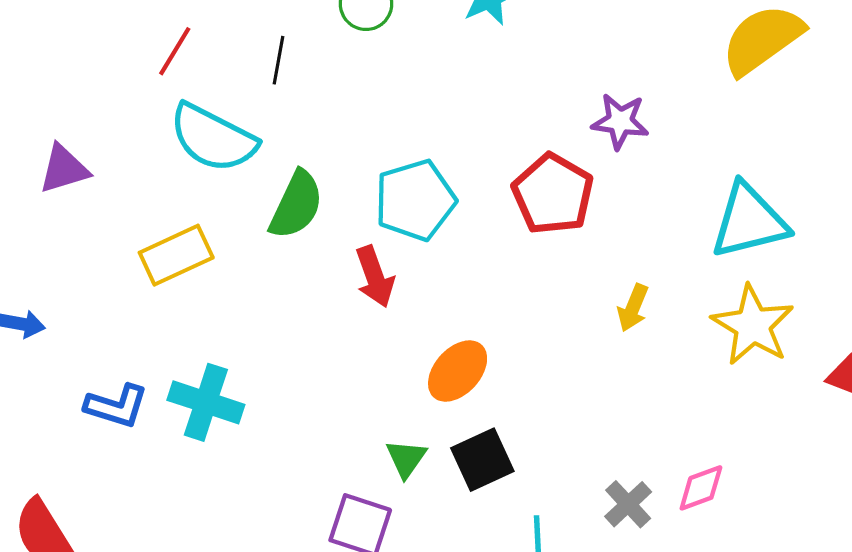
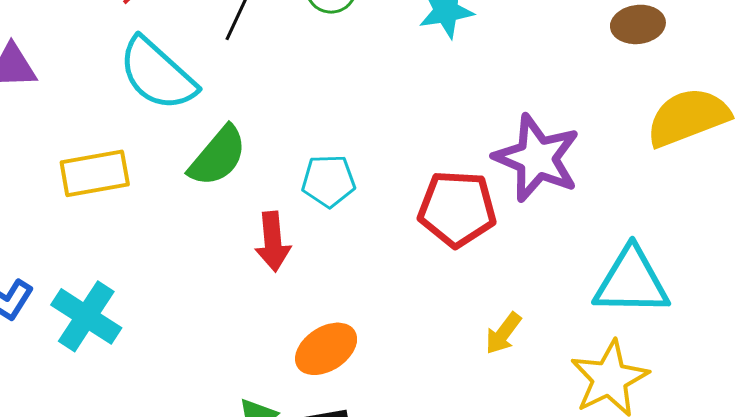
purple star: (620, 121) -> (537, 158), size x1.6
red pentagon: (553, 194) -> (457, 209), turned 30
cyan pentagon: (415, 200) -> (329, 181), size x0.7

